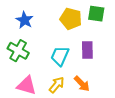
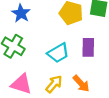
cyan trapezoid: (60, 56) -> (58, 53), turned -145

